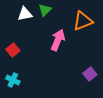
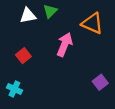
orange triangle: (83, 21) -> (92, 23), turned 45
red square: (13, 50) -> (23, 56), moved

